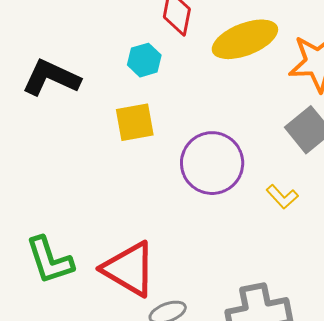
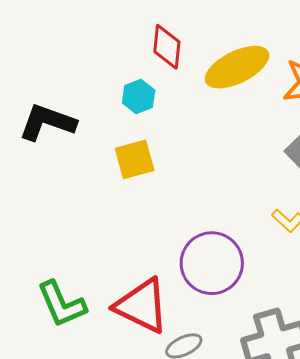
purple circle: (212, 163) -> (212, 263), moved

